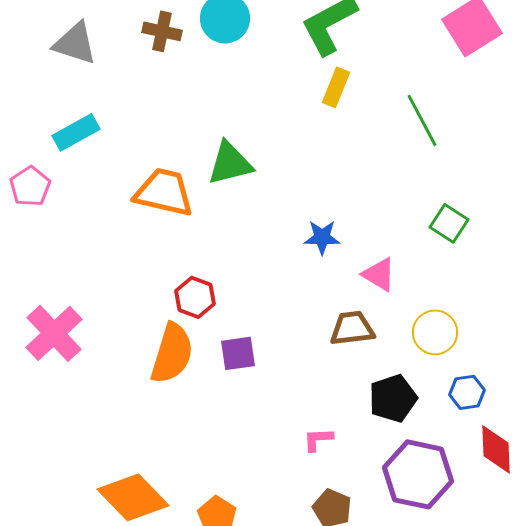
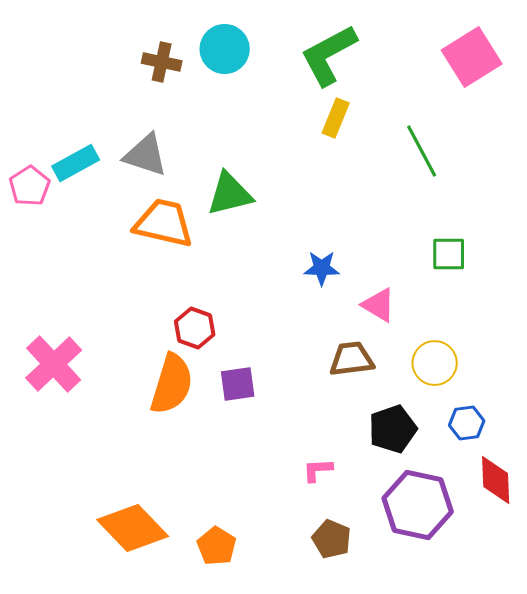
gray triangle: (75, 43) -> (146, 155), moved
pink pentagon: (30, 186) -> (30, 186), moved
green square: (449, 223) -> (449, 254), turned -33

